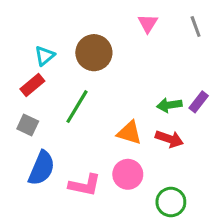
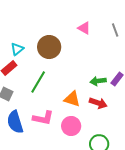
pink triangle: (148, 23) -> (84, 28), turned -32
blue semicircle: (42, 168) -> (15, 122), turned 140
pink L-shape: (85, 185) -> (43, 118), moved

